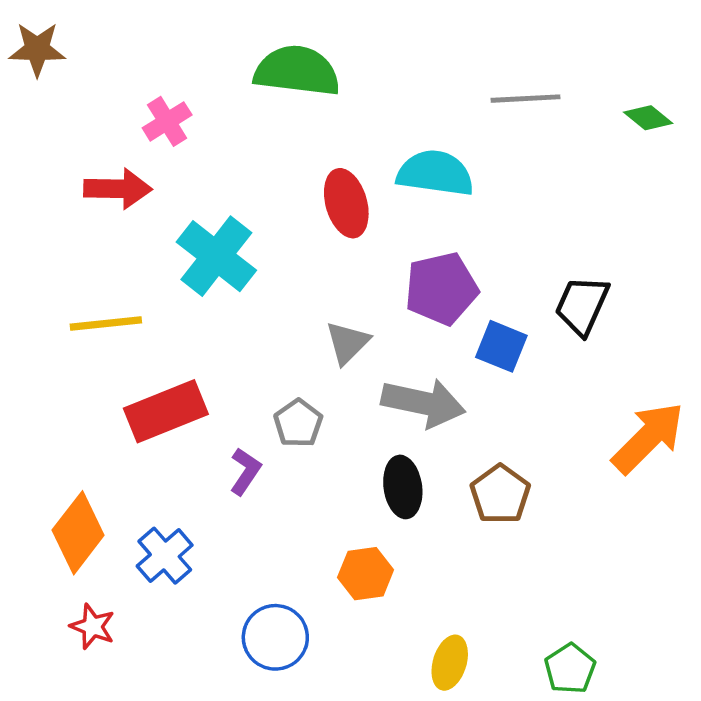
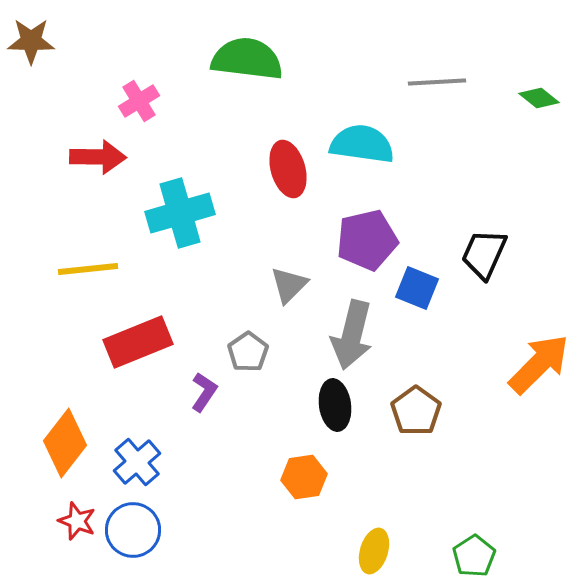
cyan cross: (216, 256) -> (180, 213), turned 36
gray arrow: (423, 403) -> (352, 335), turned 92
blue circle: (275, 637) -> (133, 530), moved

